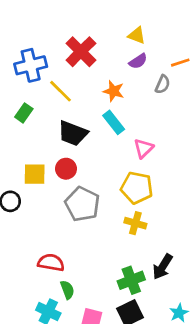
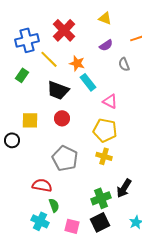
purple semicircle: (138, 61) -> (106, 45), moved
gray semicircle: (163, 84) -> (124, 64), moved, turned 136
orange star: (114, 91) -> (77, 63), moved
pink triangle: (144, 148) -> (110, 101), turned -49
red circle: (66, 169) -> (62, 118), moved
gray pentagon: (82, 204) -> (65, 158), moved

